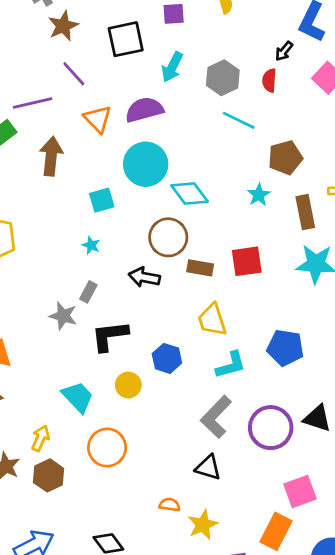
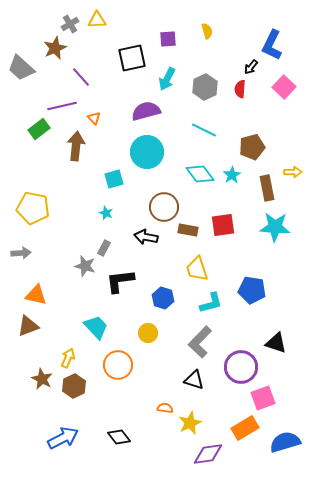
brown star: (63, 26) -> (55, 48), moved
purple line: (74, 74) -> (81, 77), moved
orange triangle: (98, 119) -> (94, 118), moved, size x0.6
cyan line: (239, 120) -> (204, 130), moved
cyan diamond: (190, 193) -> (200, 174), moved
yellow circle: (128, 385) -> (148, 333), moved
purple circle: (271, 428) -> (241, 367), moved
orange rectangle: (276, 531) -> (245, 428), turned 32

